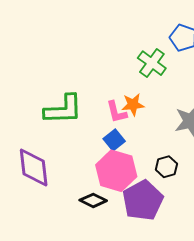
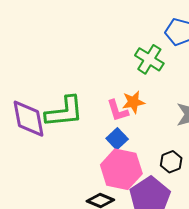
purple diamond: (34, 168) -> (28, 119), moved

